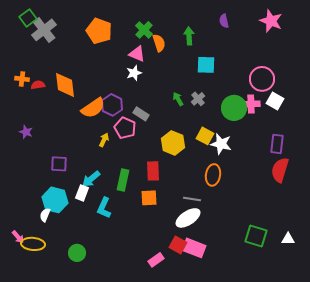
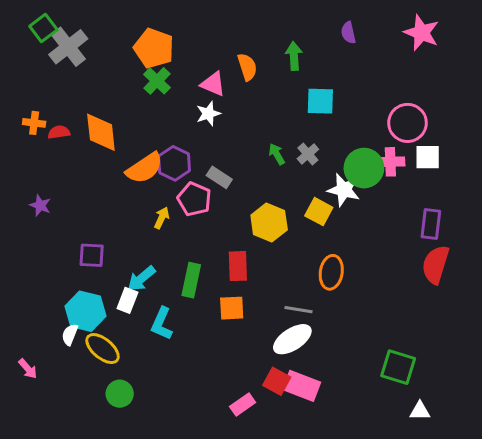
green cross: (144, 30) -> (157, 81), moved
white square: (275, 101) -> (428, 157), turned -30
white star: (221, 144) -> (344, 190), moved
white triangle: (288, 239) -> (420, 411), moved
yellow ellipse: (33, 244) -> (103, 349), moved, turned 35

